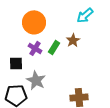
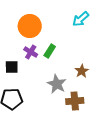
brown star: (73, 40) -> (82, 71), moved
gray star: (36, 80) -> (57, 84), moved

